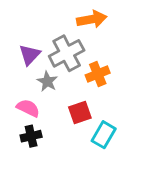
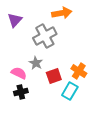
purple triangle: (30, 55) -> (15, 20), moved
orange cross: (98, 74) -> (79, 71), moved, turned -35
gray star: (47, 81) -> (36, 63), moved

